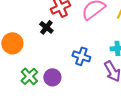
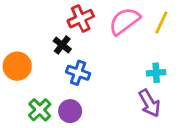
blue cross: (81, 56) -> (78, 73), moved

